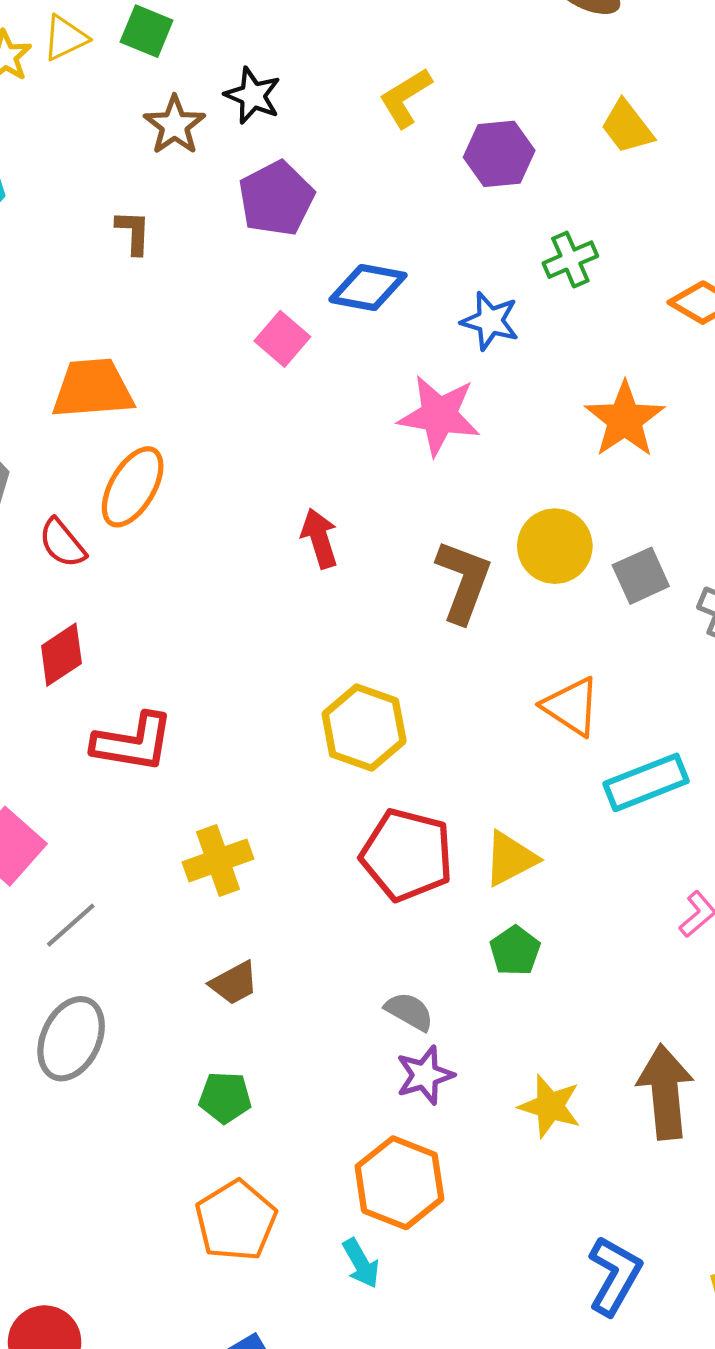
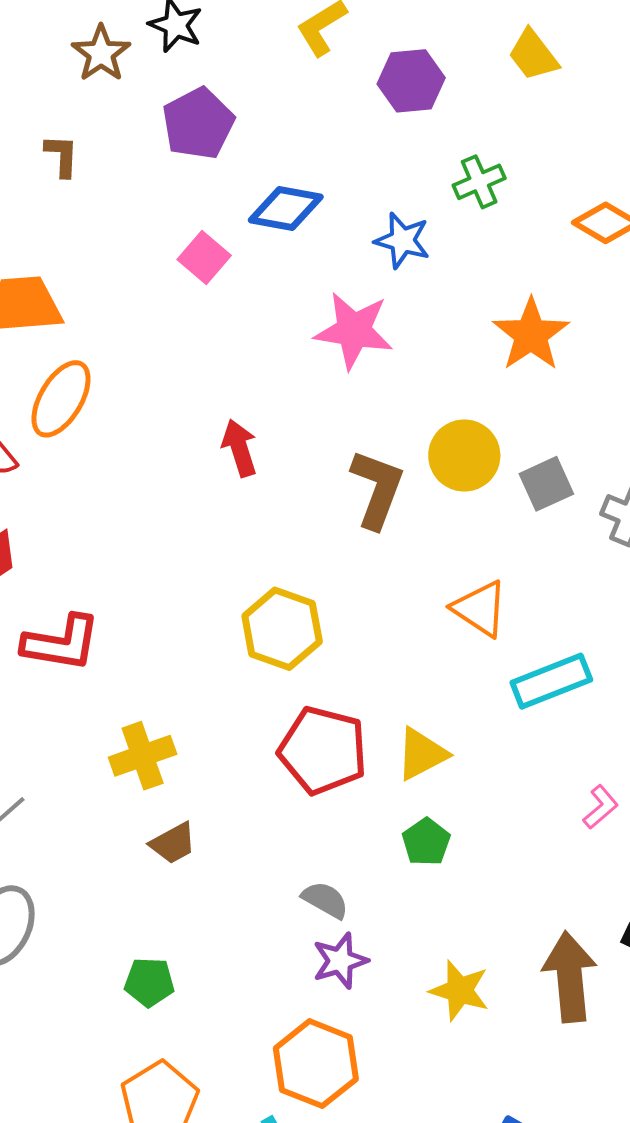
brown trapezoid: (234, 983) -> (173, 843), moved

